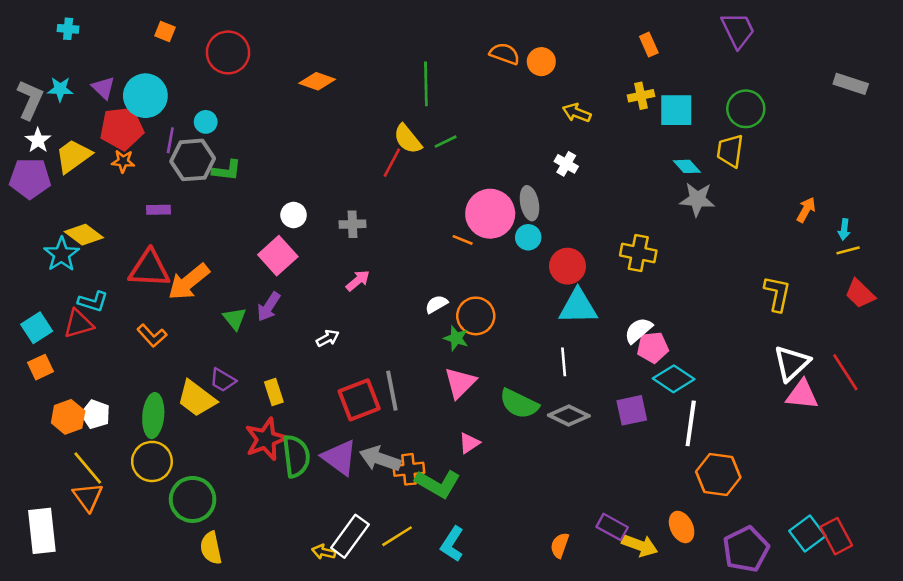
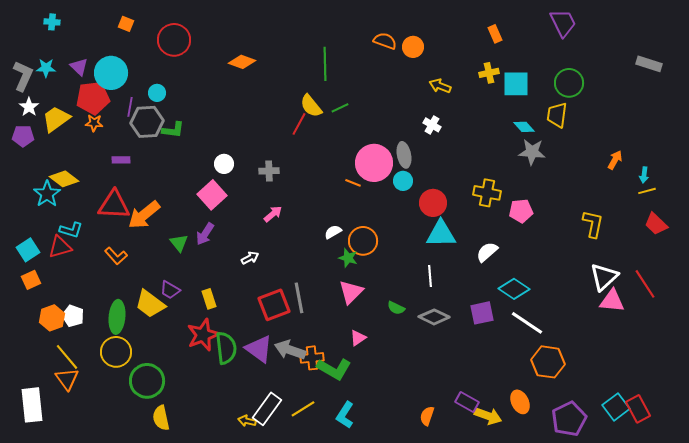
purple pentagon: (30, 178) -> (23, 136), size x0.7
pink pentagon: (653, 347) -> (521, 211), moved
green semicircle: (519, 404) -> (396, 308), size x0.6
white line: (691, 423) -> (527, 323), turned -64

